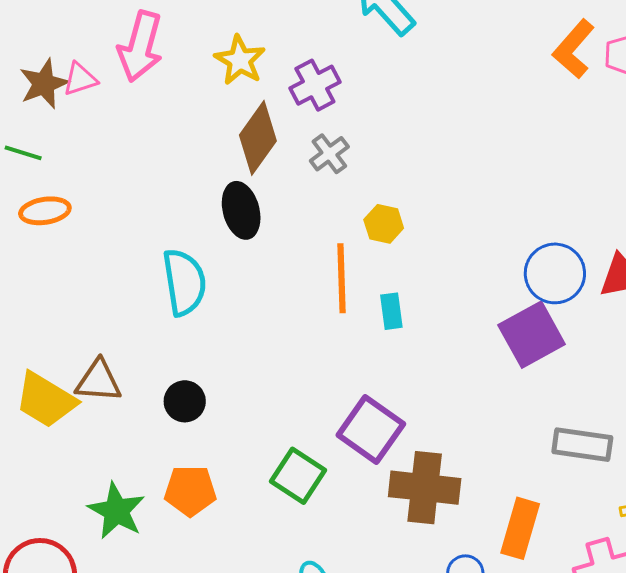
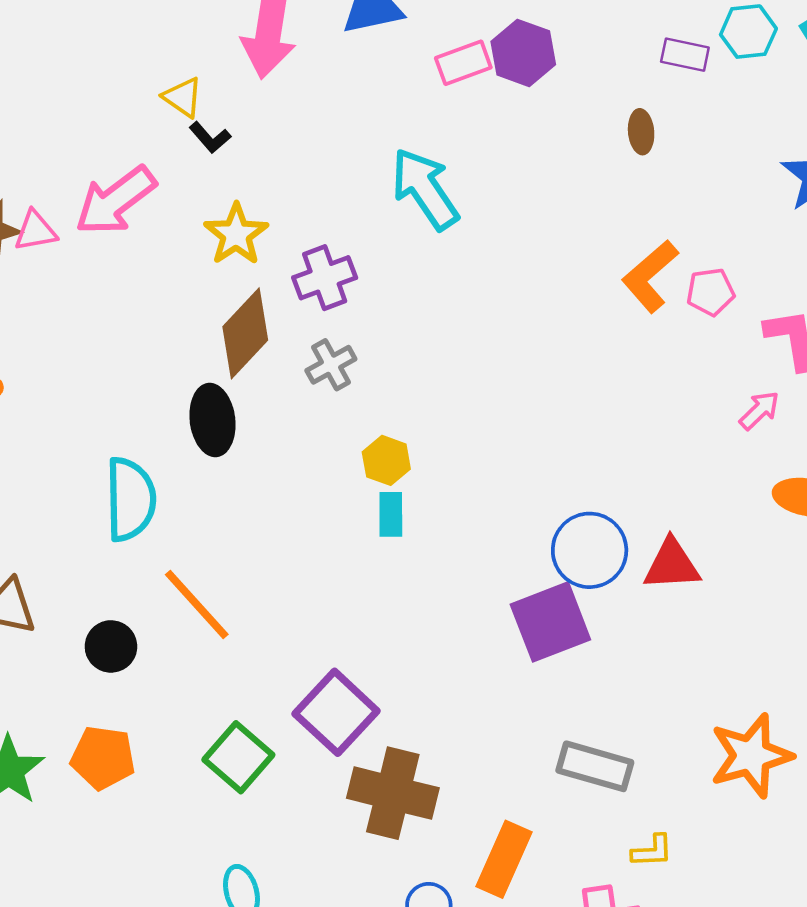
pink arrow: (140, 46) -> (115, 201), turned 30
orange line: (342, 278) -> (197, 605), moved, turned -48
cyan rectangle: (391, 311) -> (391, 514), moved

